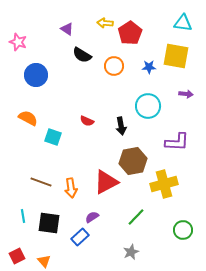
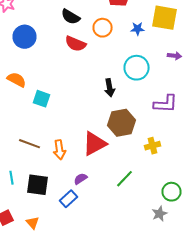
red semicircle: (87, 121) -> (76, 44), moved, size x1.5
yellow cross: (164, 184) -> (152, 146), size x0.6
gray star: (131, 252) -> (160, 214), moved

